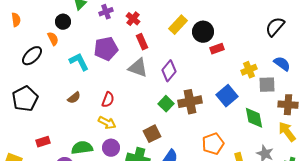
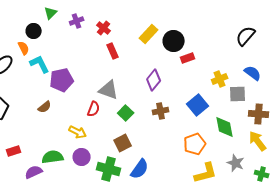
purple pentagon: (106, 49) -> (62, 80), moved
cyan L-shape: (79, 62) -> (40, 64), moved
gray triangle: (138, 68) -> (109, 90), moved
purple diamond: (169, 71) -> (154, 80), moved
red semicircle: (108, 100) -> (94, 109), moved
brown cross: (190, 102) -> (161, 111), size x0.7
green square: (166, 104) -> (126, 113), moved
orange pentagon: (213, 144) -> (195, 144), moved

